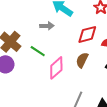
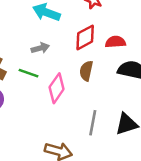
gray arrow: (47, 26) -> (40, 48), moved

